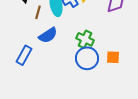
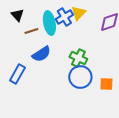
brown line: (38, 12) -> (31, 31), turned 56
orange square: (113, 57) -> (106, 84), moved

